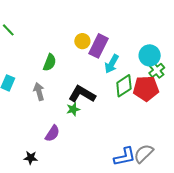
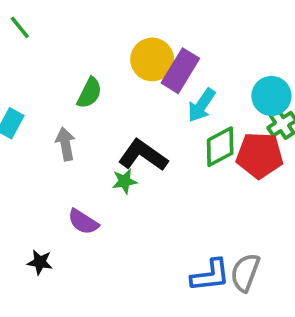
yellow circle: (82, 41) -> (152, 59), size x1.5
purple semicircle: (52, 133) -> (83, 222), turned 84
gray semicircle: (144, 154) -> (245, 273), turned -30

